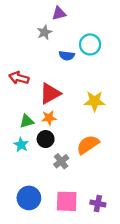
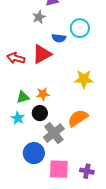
red triangle: (50, 93) -> (42, 54), moved
gray cross: (61, 161) -> (54, 133), size x1.5
blue circle: (29, 198) -> (34, 153), moved

